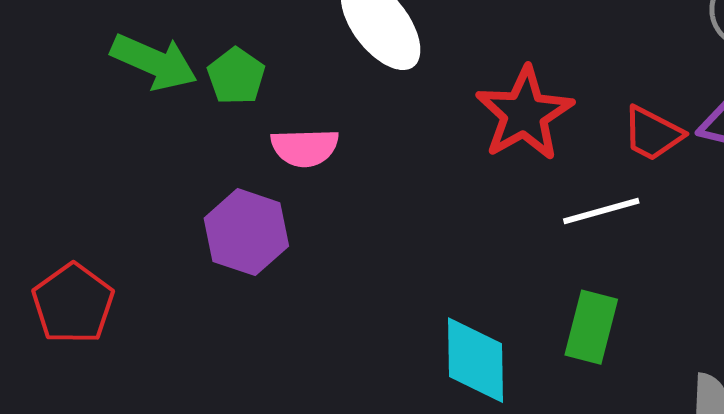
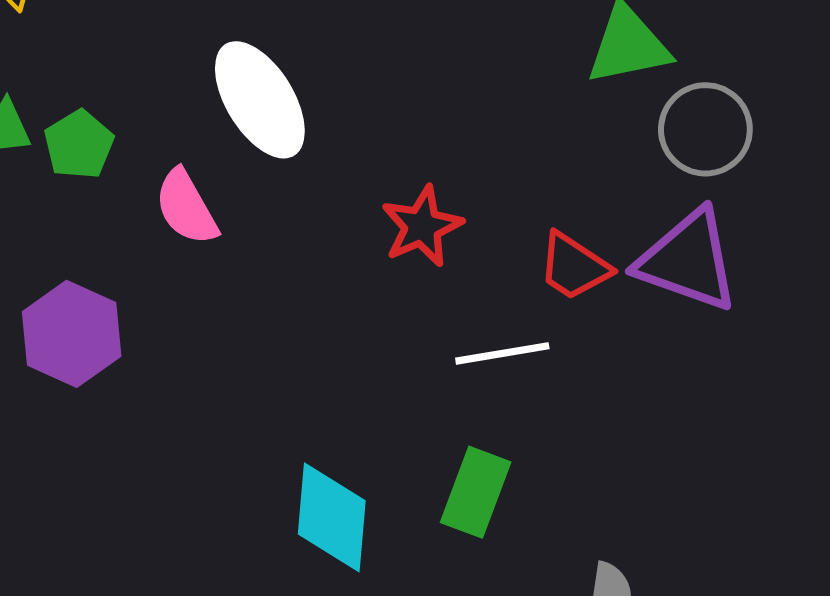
red star: (524, 114) -> (422, 226), size x0.7
pink semicircle: (305, 148) -> (186, 207), moved, turned 56

